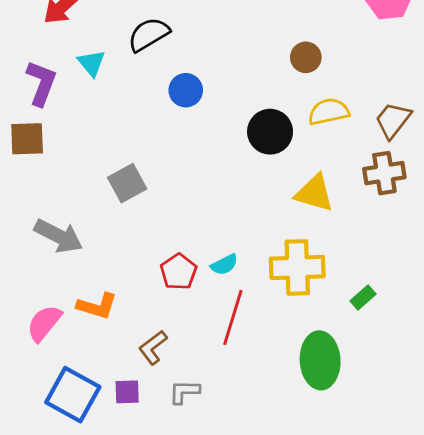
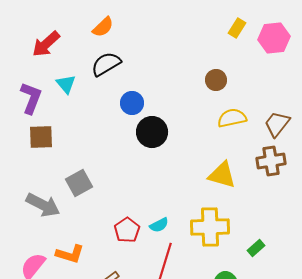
black circle: (270, 132) -> (152, 132), moved
brown square: (27, 139) -> (41, 137), moved
gray square: (127, 183) -> (79, 183), moved

